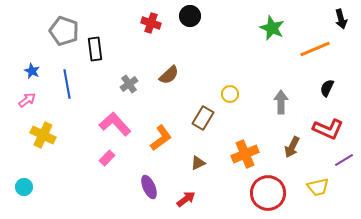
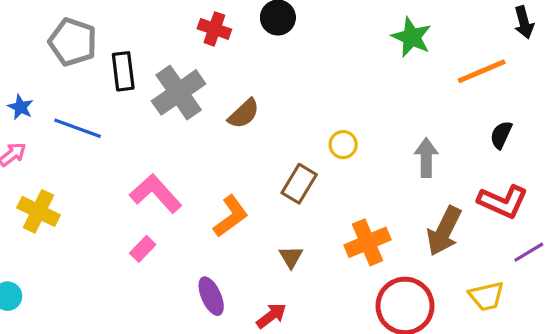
blue line: (67, 84) -> (78, 128), turned -60
gray cross: (129, 84) -> (179, 92), moved, size x1.8
brown arrow: (292, 147) -> (444, 231), size x1.4
brown triangle: (198, 163) -> (291, 257), turned -35

